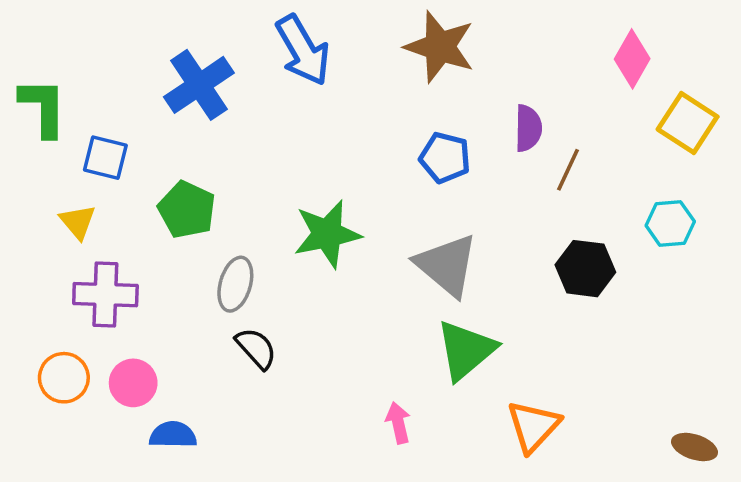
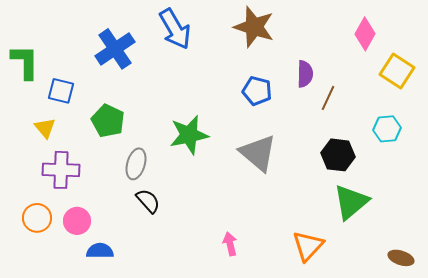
green triangle: (466, 350) -> (351, 202), moved

